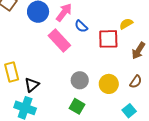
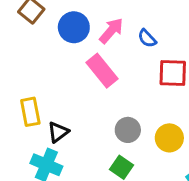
blue semicircle: (81, 26) -> (147, 38), moved

